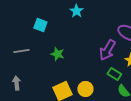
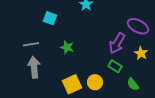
green rectangle: (114, 74) -> (115, 66), moved
gray arrow: (16, 83) -> (34, 67), moved, size x1.5

